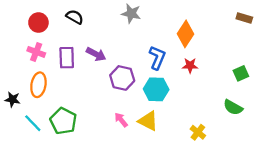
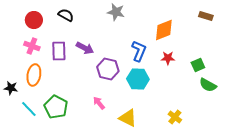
brown rectangle: (244, 18) -> (206, 16), moved
orange diamond: (185, 34) -> (164, 30), turned 35
green square: (241, 73) -> (198, 65), moved
green semicircle: (233, 107) -> (208, 85), moved
pink arrow: (121, 120) -> (99, 103), moved
yellow triangle: (148, 121) -> (128, 118), moved

